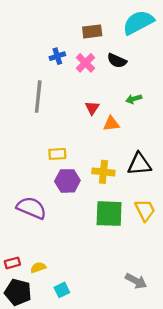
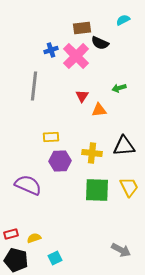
cyan semicircle: (138, 22) -> (123, 20), size x0.5
black semicircle: (117, 61) -> (100, 43), moved
pink cross: (85, 63) -> (76, 56), size x1.5

